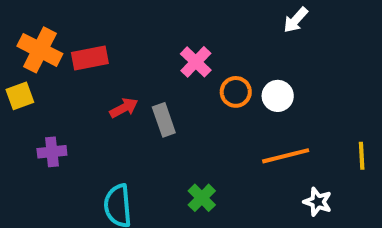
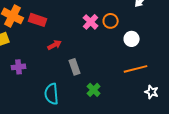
red rectangle: (90, 58) -> (38, 20), turned 30
orange circle: (236, 92) -> (111, 21), moved
gray rectangle: (164, 120) -> (75, 67), moved

